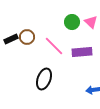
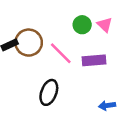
brown circle: (27, 37) -> (29, 43), size x1.5

